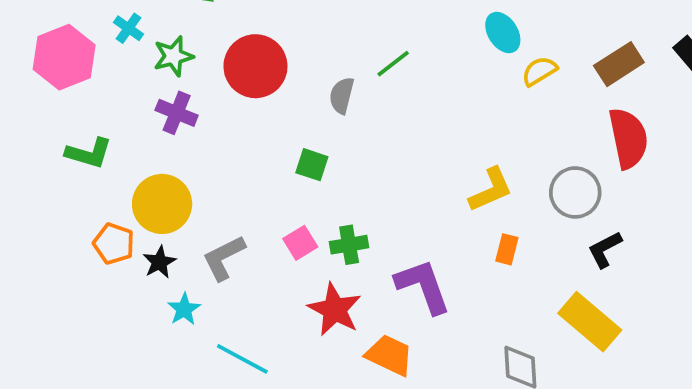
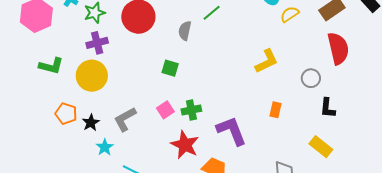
purple cross: (177, 113) -> (97, 43), turned -35
yellow L-shape: (491, 190) -> (267, 61), moved
gray circle: (575, 192) -> (311, 78), size x0.7
yellow circle: (162, 204) -> (92, 76), moved
black L-shape: (605, 249) -> (328, 108), turned -55
yellow rectangle: (590, 322) -> (321, 147), size x0.7

